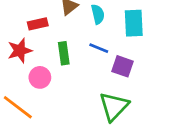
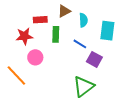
green rectangle: (64, 53) -> (56, 34), moved

